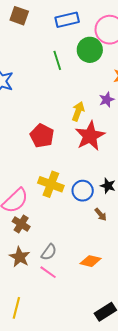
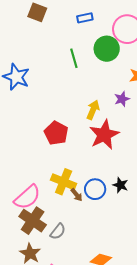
blue rectangle: (67, 20) -> (85, 18), size x0.7
brown arrow: (101, 214) -> (77, 195), moved
brown cross: (21, 224) -> (33, 221), size x1.5
gray semicircle: (49, 252) -> (58, 231), moved

